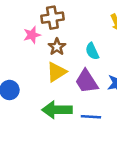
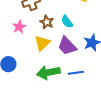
pink star: (32, 35) -> (19, 27), moved
brown star: (57, 47) -> (47, 22), moved

